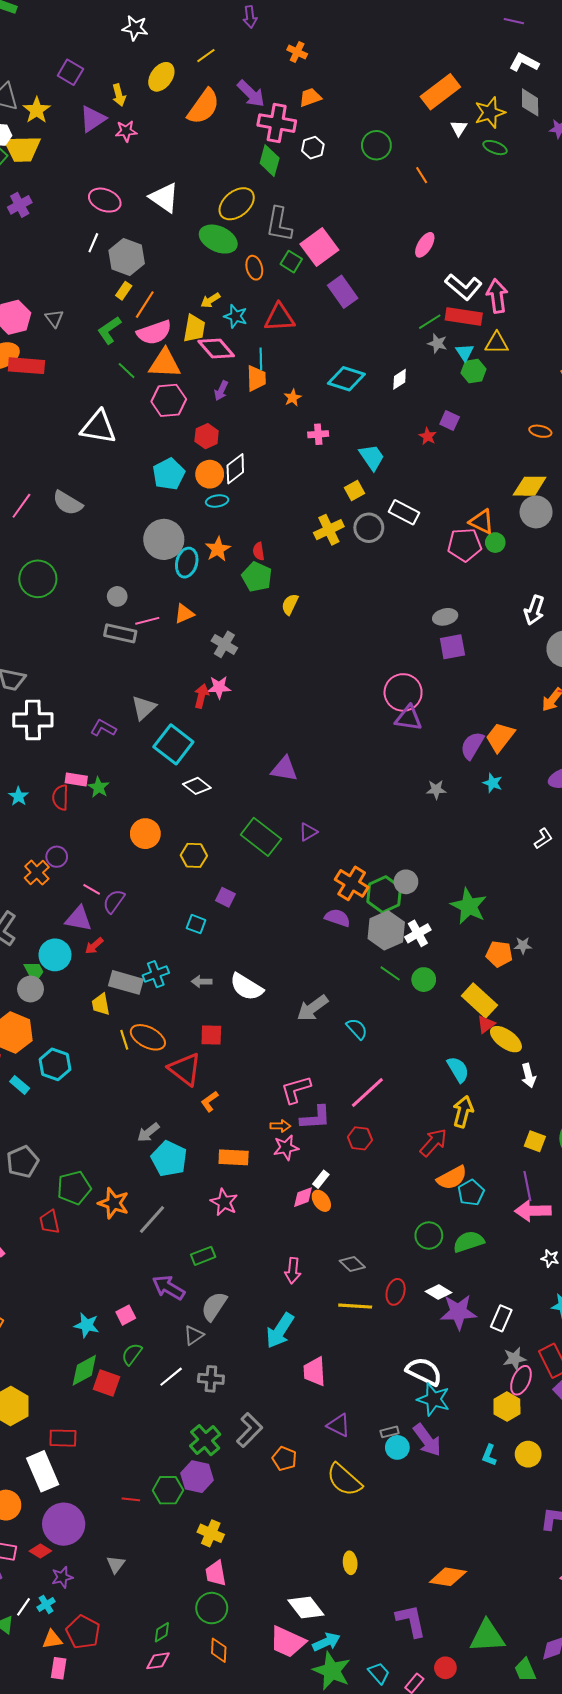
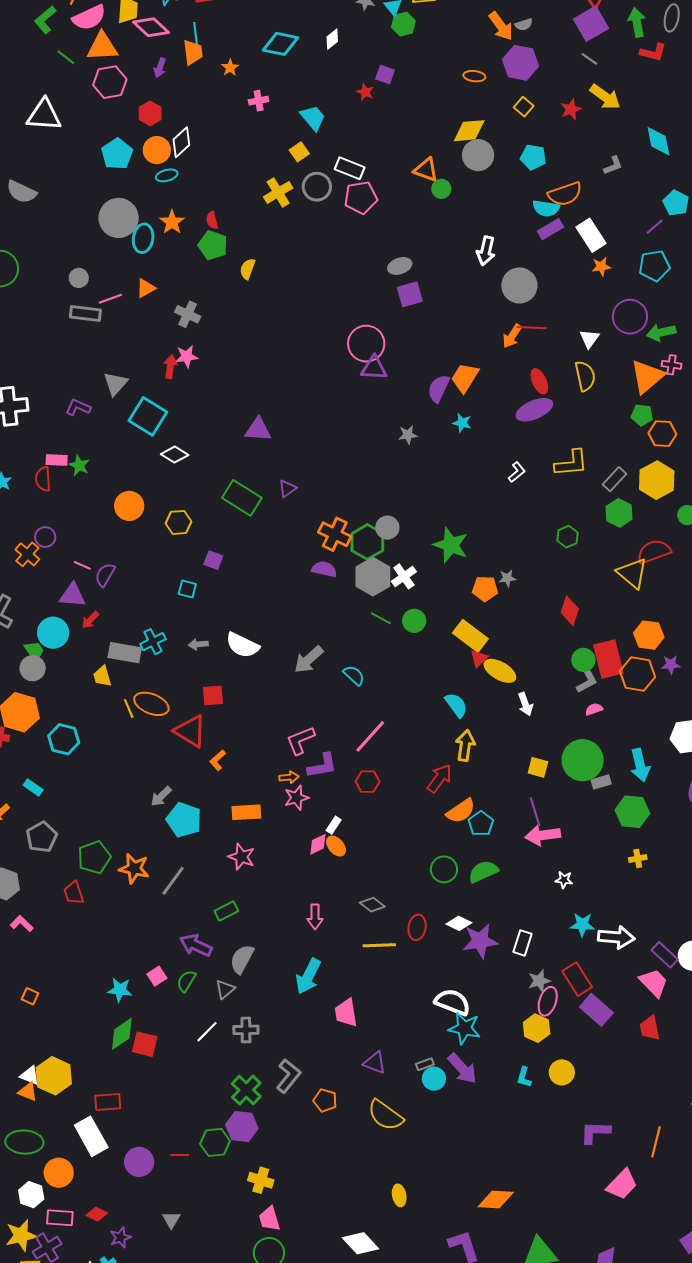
pink pentagon: (465, 545) -> (361, 198), moved
cyan rectangle: (20, 1085) -> (33, 788), moved
green semicircle: (132, 1354) -> (186, 981), moved
purple circle: (64, 1524) -> (139, 1162), moved, size x0.7

